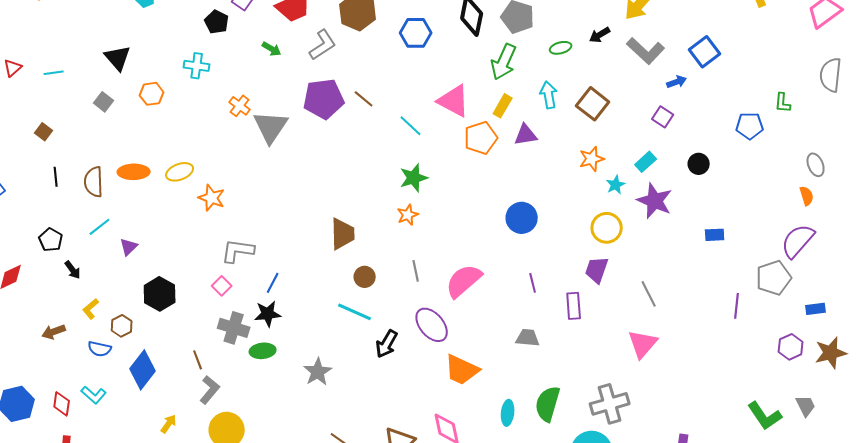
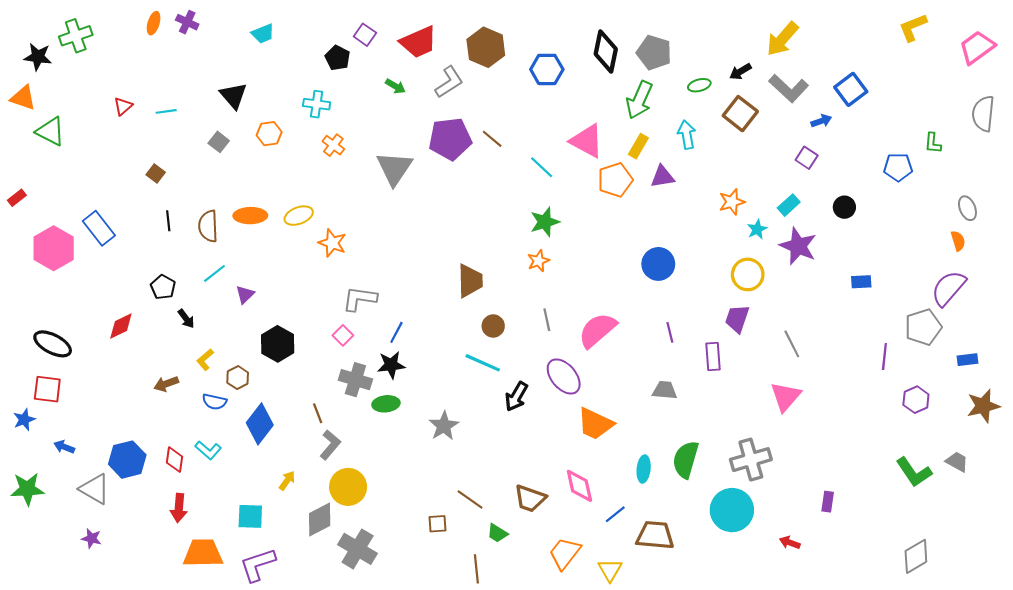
brown square: (593, 104) -> (740, 114), moved
orange cross: (240, 106) -> (333, 145), moved
purple hexagon: (791, 347) -> (916, 400), moved
gray trapezoid: (806, 406) -> (957, 462), turned -35

